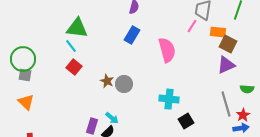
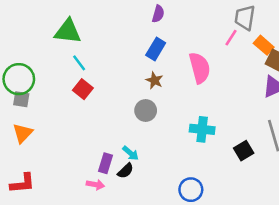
green triangle: (77, 28) -> (68, 31), moved
orange rectangle: (218, 32) -> (264, 45), turned 35
brown star: (107, 81) -> (154, 80), moved
orange triangle: (26, 102) -> (23, 133), turned 30
black square: (186, 121) -> (244, 151), moved

